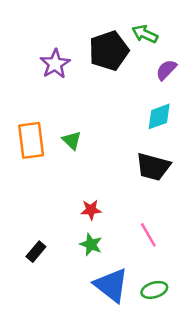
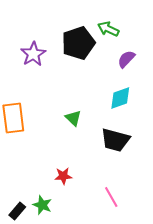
green triangle: (72, 140) -> (73, 118), moved
green star: (91, 244) -> (42, 205), moved

